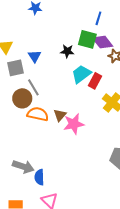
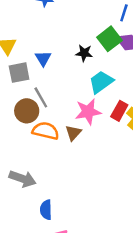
green square: (87, 39) -> (109, 39), turned 36
red rectangle: (95, 81) -> (119, 111), moved
pink star: (74, 124) -> (88, 112), moved
gray arrow: (23, 167) -> (23, 179), moved

